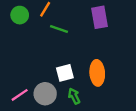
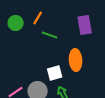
orange ellipse: (97, 73) -> (76, 60), moved

